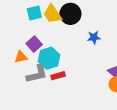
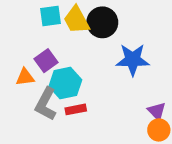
blue star: (94, 38) -> (133, 60), size x1.6
gray L-shape: (37, 74) -> (46, 104), turned 125

